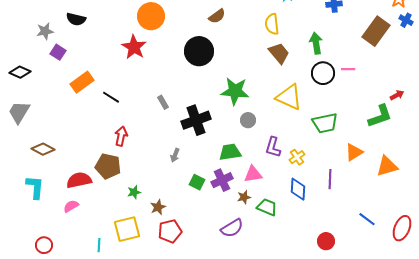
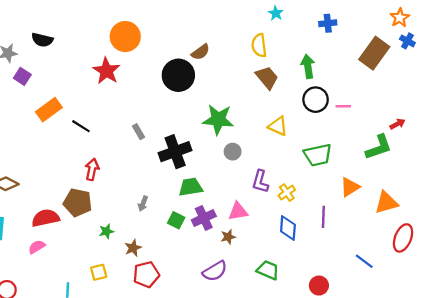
brown semicircle: (217, 16) -> (200, 52), moved
pink line: (348, 69) -> (343, 106), moved
yellow triangle: (289, 97) -> (278, 126), size x0.7
green trapezoid: (230, 152) -> (191, 187), moved
gray arrow: (175, 155) -> (143, 204), moved
green trapezoid: (267, 207) -> (268, 270), moved
red ellipse: (402, 228) -> (403, 238), moved
yellow square: (127, 229) -> (99, 272), size x0.6

